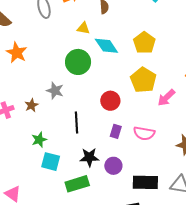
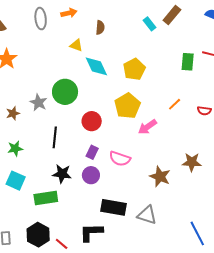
green circle: (78, 62) -> (65, 92), moved
cyan square: (51, 162) -> (16, 181), moved
purple circle: (113, 166) -> (91, 175), moved

